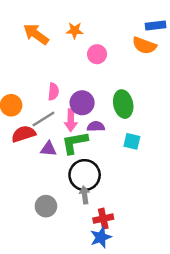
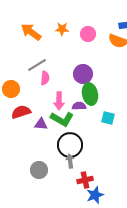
pink circle: (97, 54) -> (88, 34), moved
purple circle: (82, 103) -> (83, 74), moved
green ellipse: (123, 104) -> (90, 94), moved
gray line: (43, 119) -> (37, 65), moved
green L-shape: (75, 143) -> (62, 119), turned -140
blue star: (101, 237) -> (95, 195), moved

